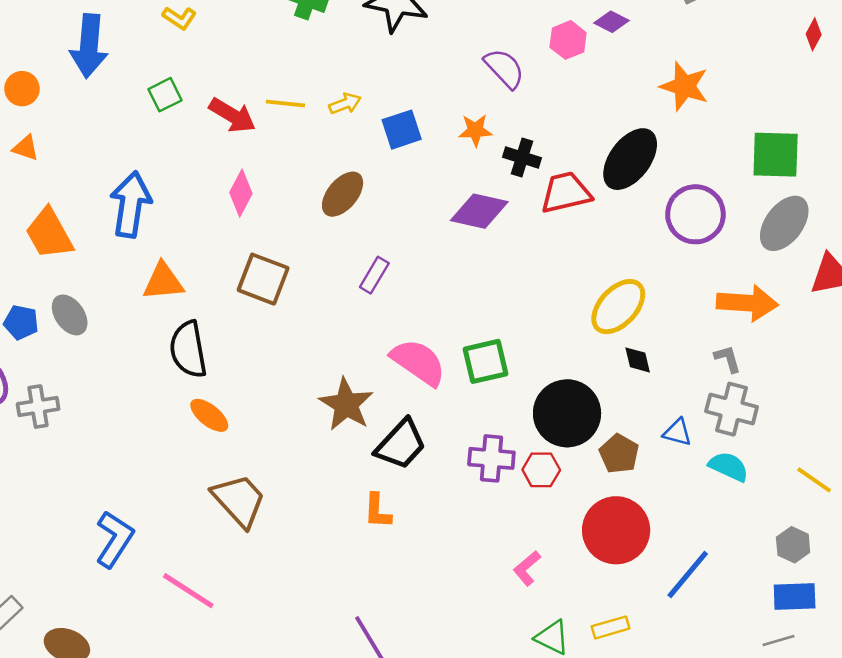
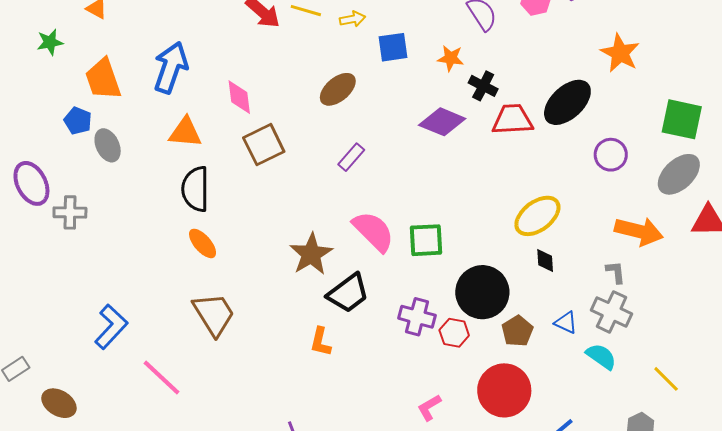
pink diamond: (241, 193) -> (239, 97), moved, turned -45
purple circle: (695, 214) -> (611, 155), size x0.7
brown square: (263, 279) -> (264, 145), turned 33
blue pentagon: (21, 322) -> (78, 121), moved

